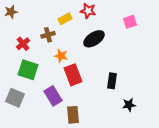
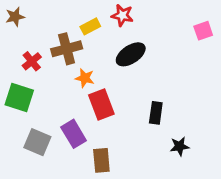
pink square: (130, 22) -> (203, 31), moved
brown cross: (48, 35) -> (67, 49), size x1.5
green square: (28, 70) -> (19, 98), moved
gray square: (15, 98) -> (37, 142), moved

